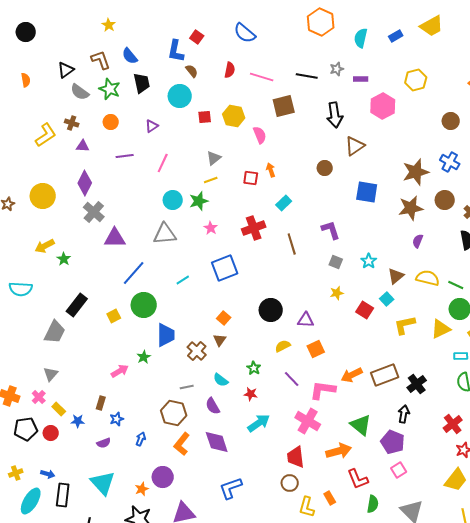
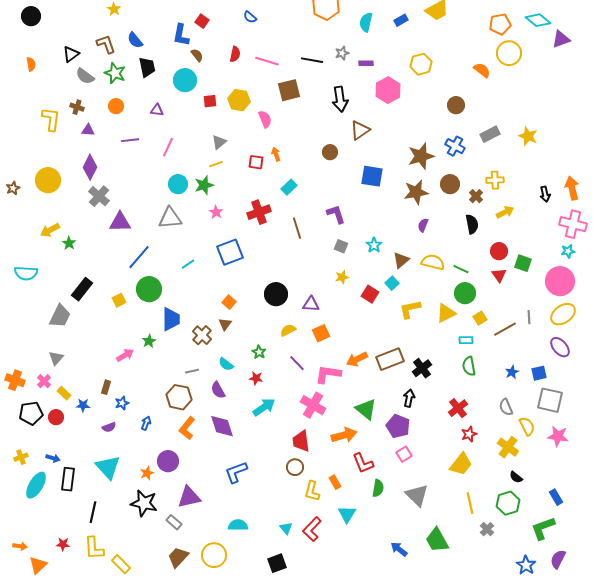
blue semicircle: (245, 33) -> (250, 17), size x0.6
purple triangle: (152, 126) -> (157, 110), turned 40
yellow L-shape: (46, 135) -> (51, 119), turned -50

